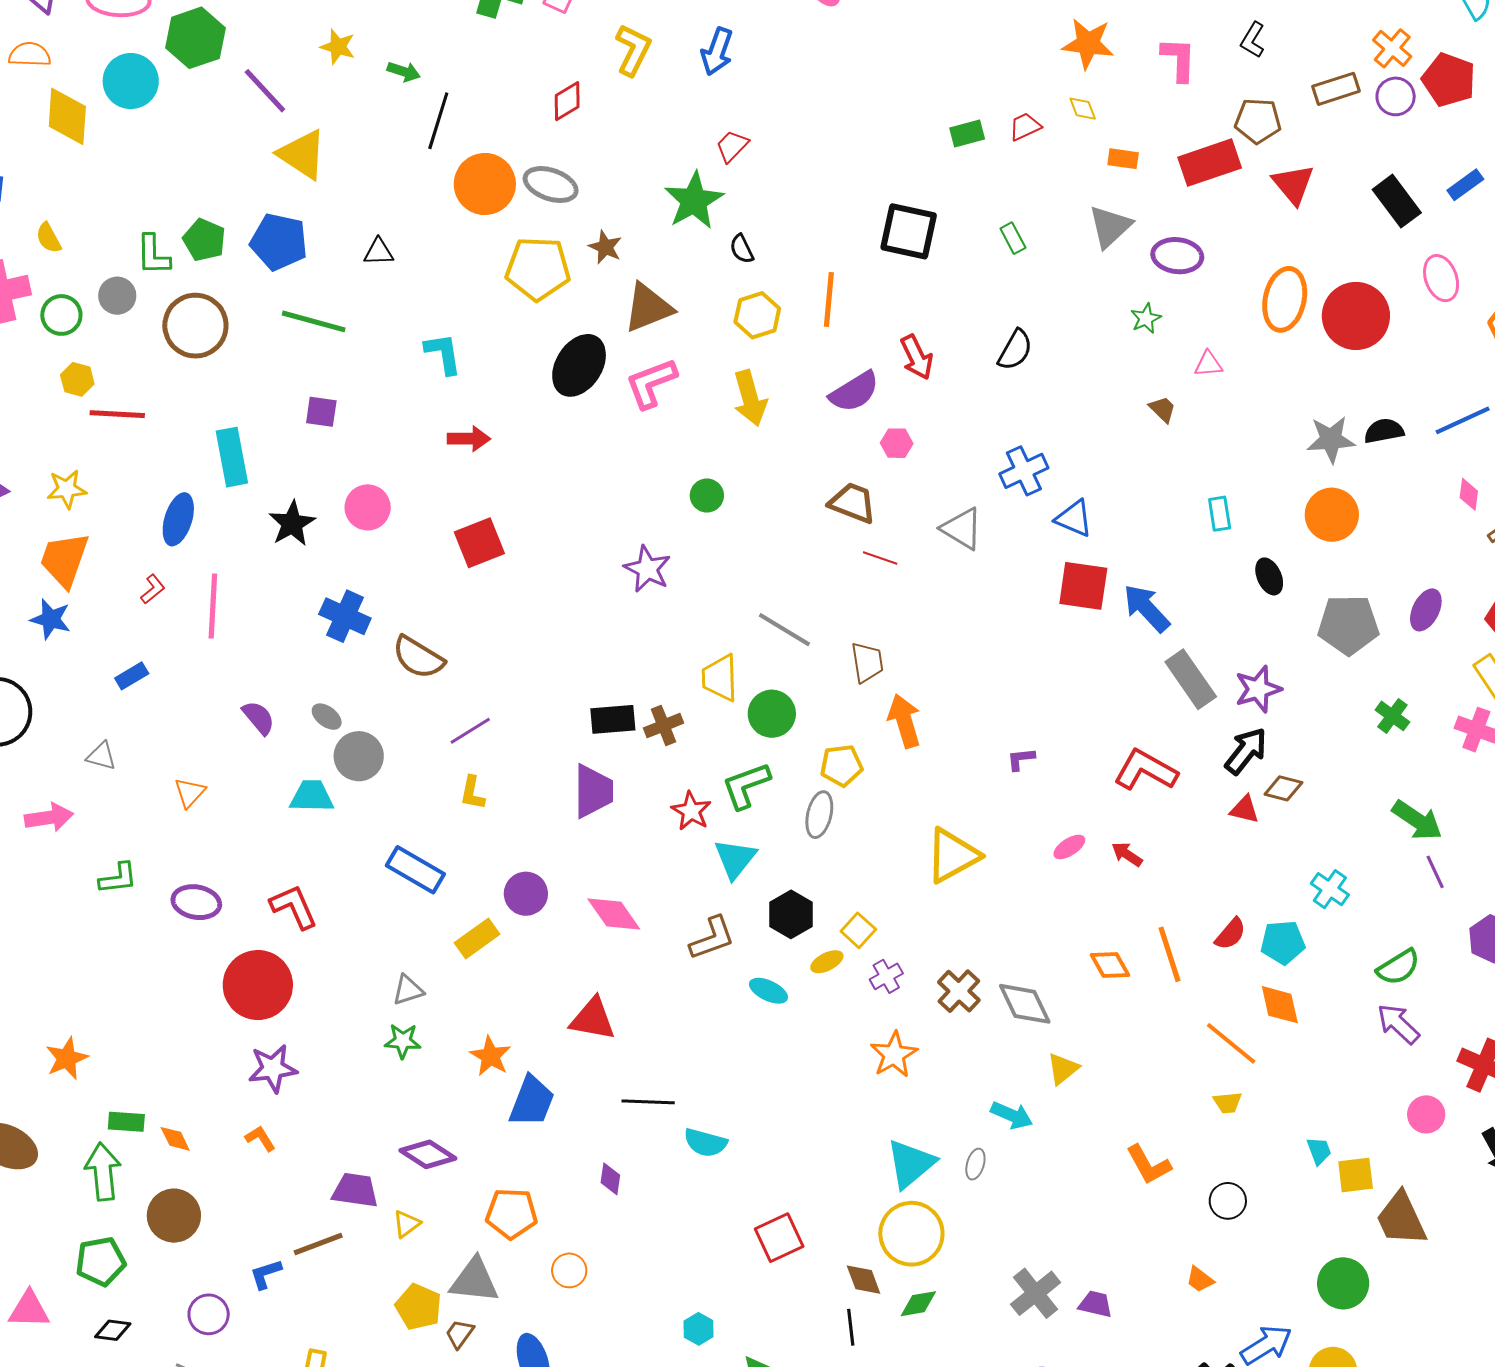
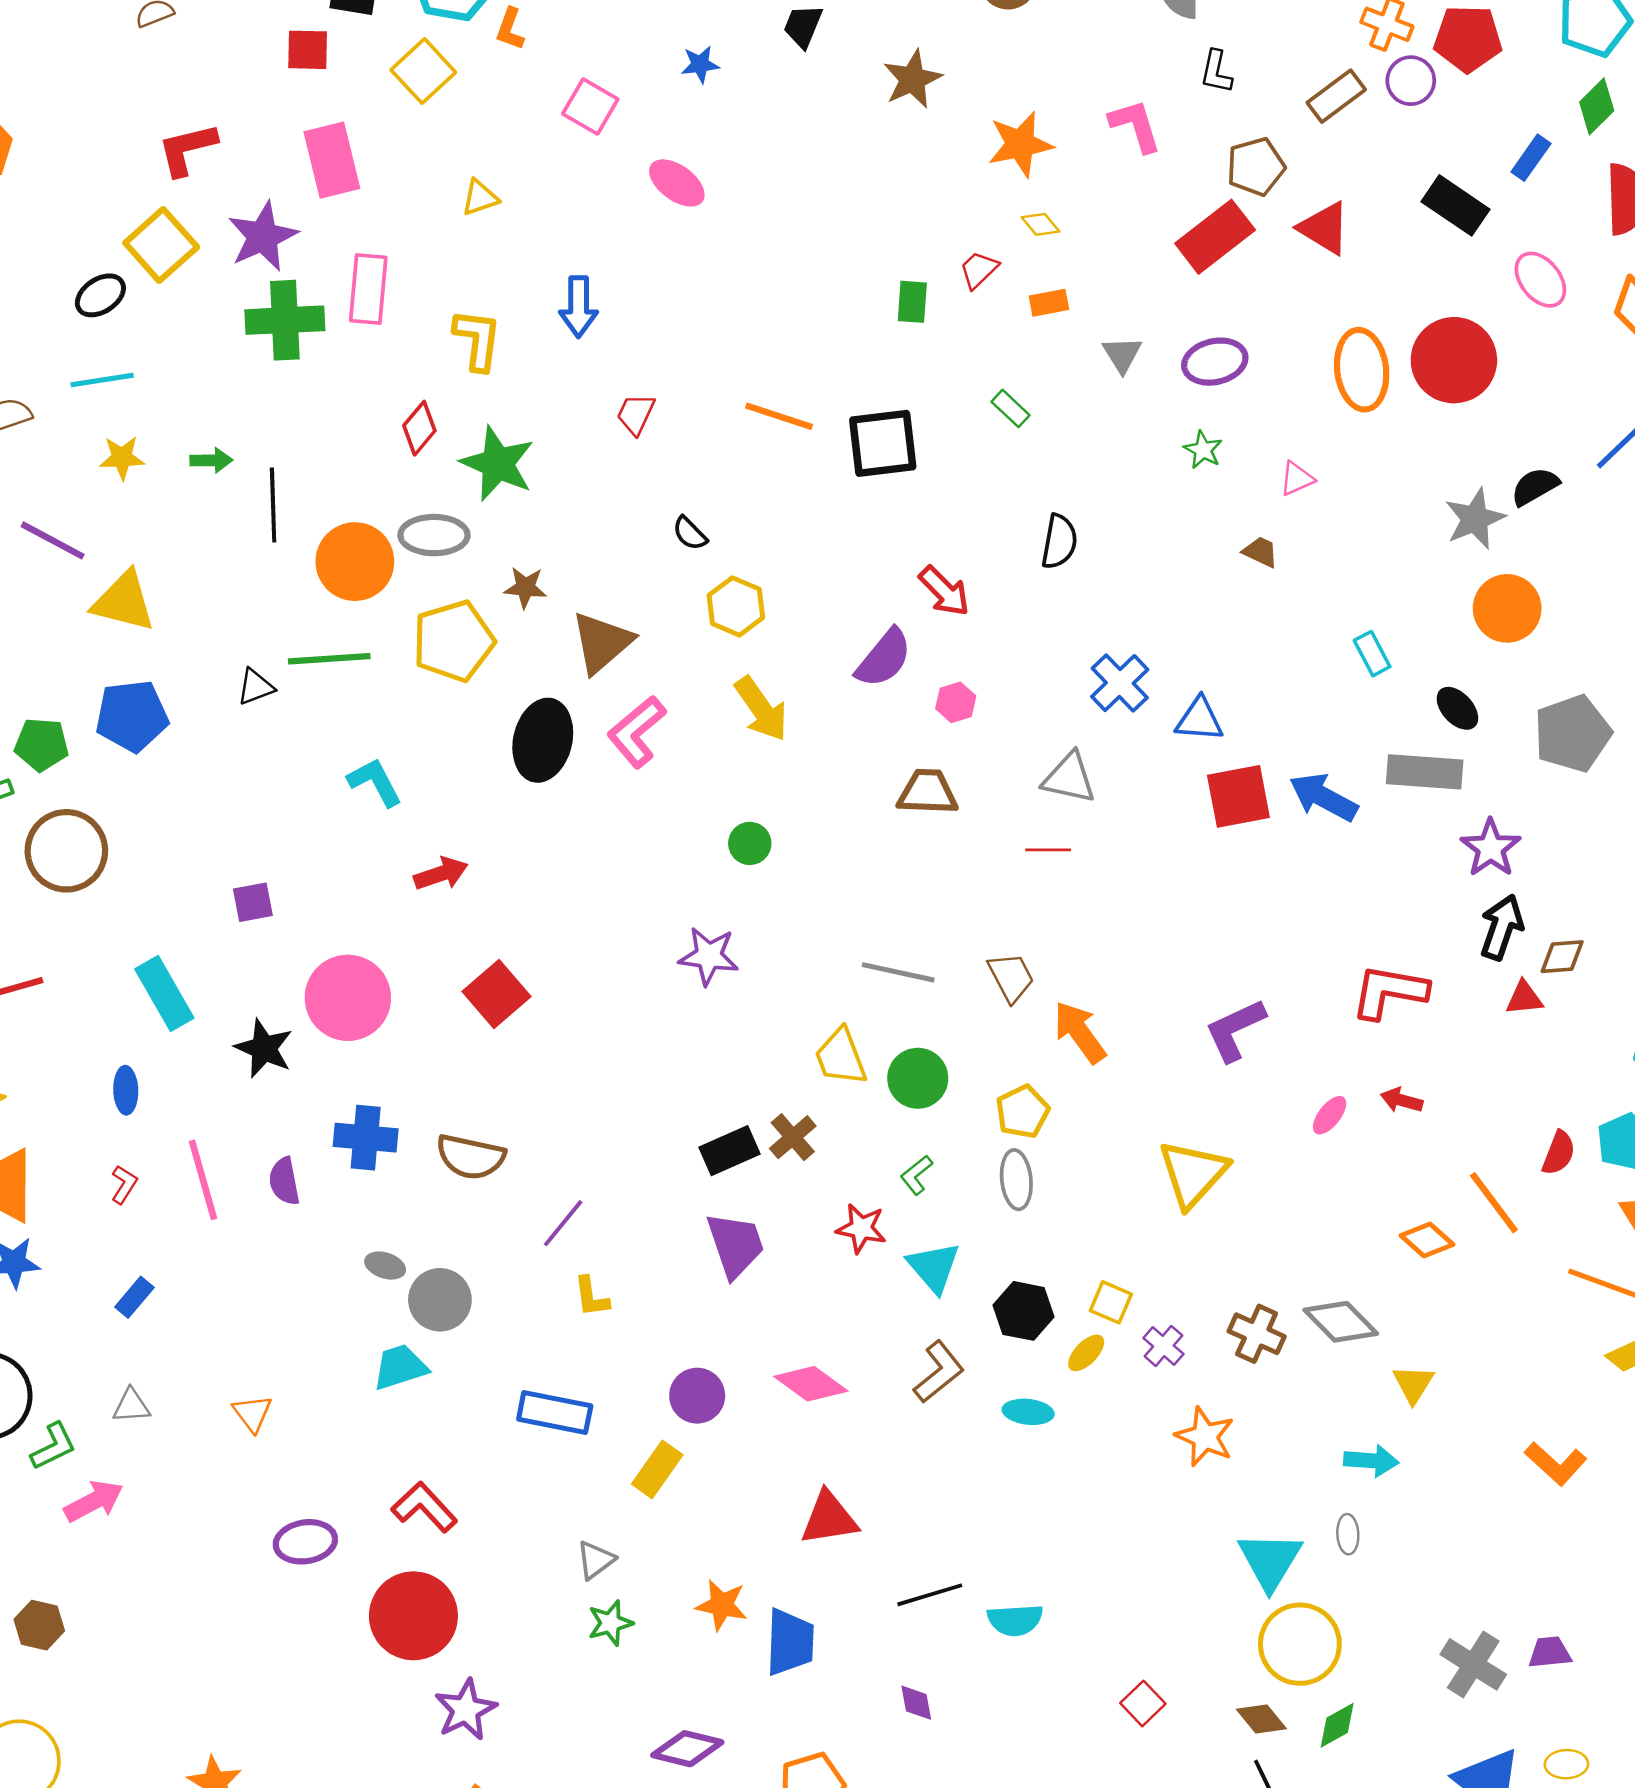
green rectangle: (967, 133) -> (912, 302), turned -52
orange rectangle: (1123, 159) -> (1049, 303), moved
green star: (694, 201) -> (498, 464), moved
gray triangle: (1110, 227) -> (1122, 354), size x0.7
orange line: (829, 299) -> (779, 416), moved, turned -58
green line: (314, 321) -> (329, 659), moved
pink circle: (368, 507) -> (348, 998), size x1.5
blue ellipse: (178, 519) -> (126, 1090), size x0.7
red line: (880, 558) -> (1048, 850), moved
gray rectangle: (1191, 679) -> (1425, 772), moved, turned -32
purple semicircle: (259, 718) -> (284, 1181), moved, turned -132
purple L-shape: (1021, 759) -> (1235, 1030), size x1.8
green L-shape: (746, 785) -> (916, 1175), size x0.6
green L-shape: (118, 878) -> (53, 1446), moved
red square: (779, 1238) -> (1143, 1703), size x0.7

